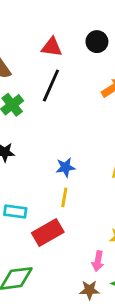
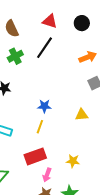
red rectangle: (48, 232) -> (35, 156), moved
pink arrow: (98, 261) -> (47, 175), moved

